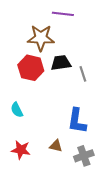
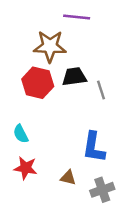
red star: (21, 150) -> (26, 168), moved

